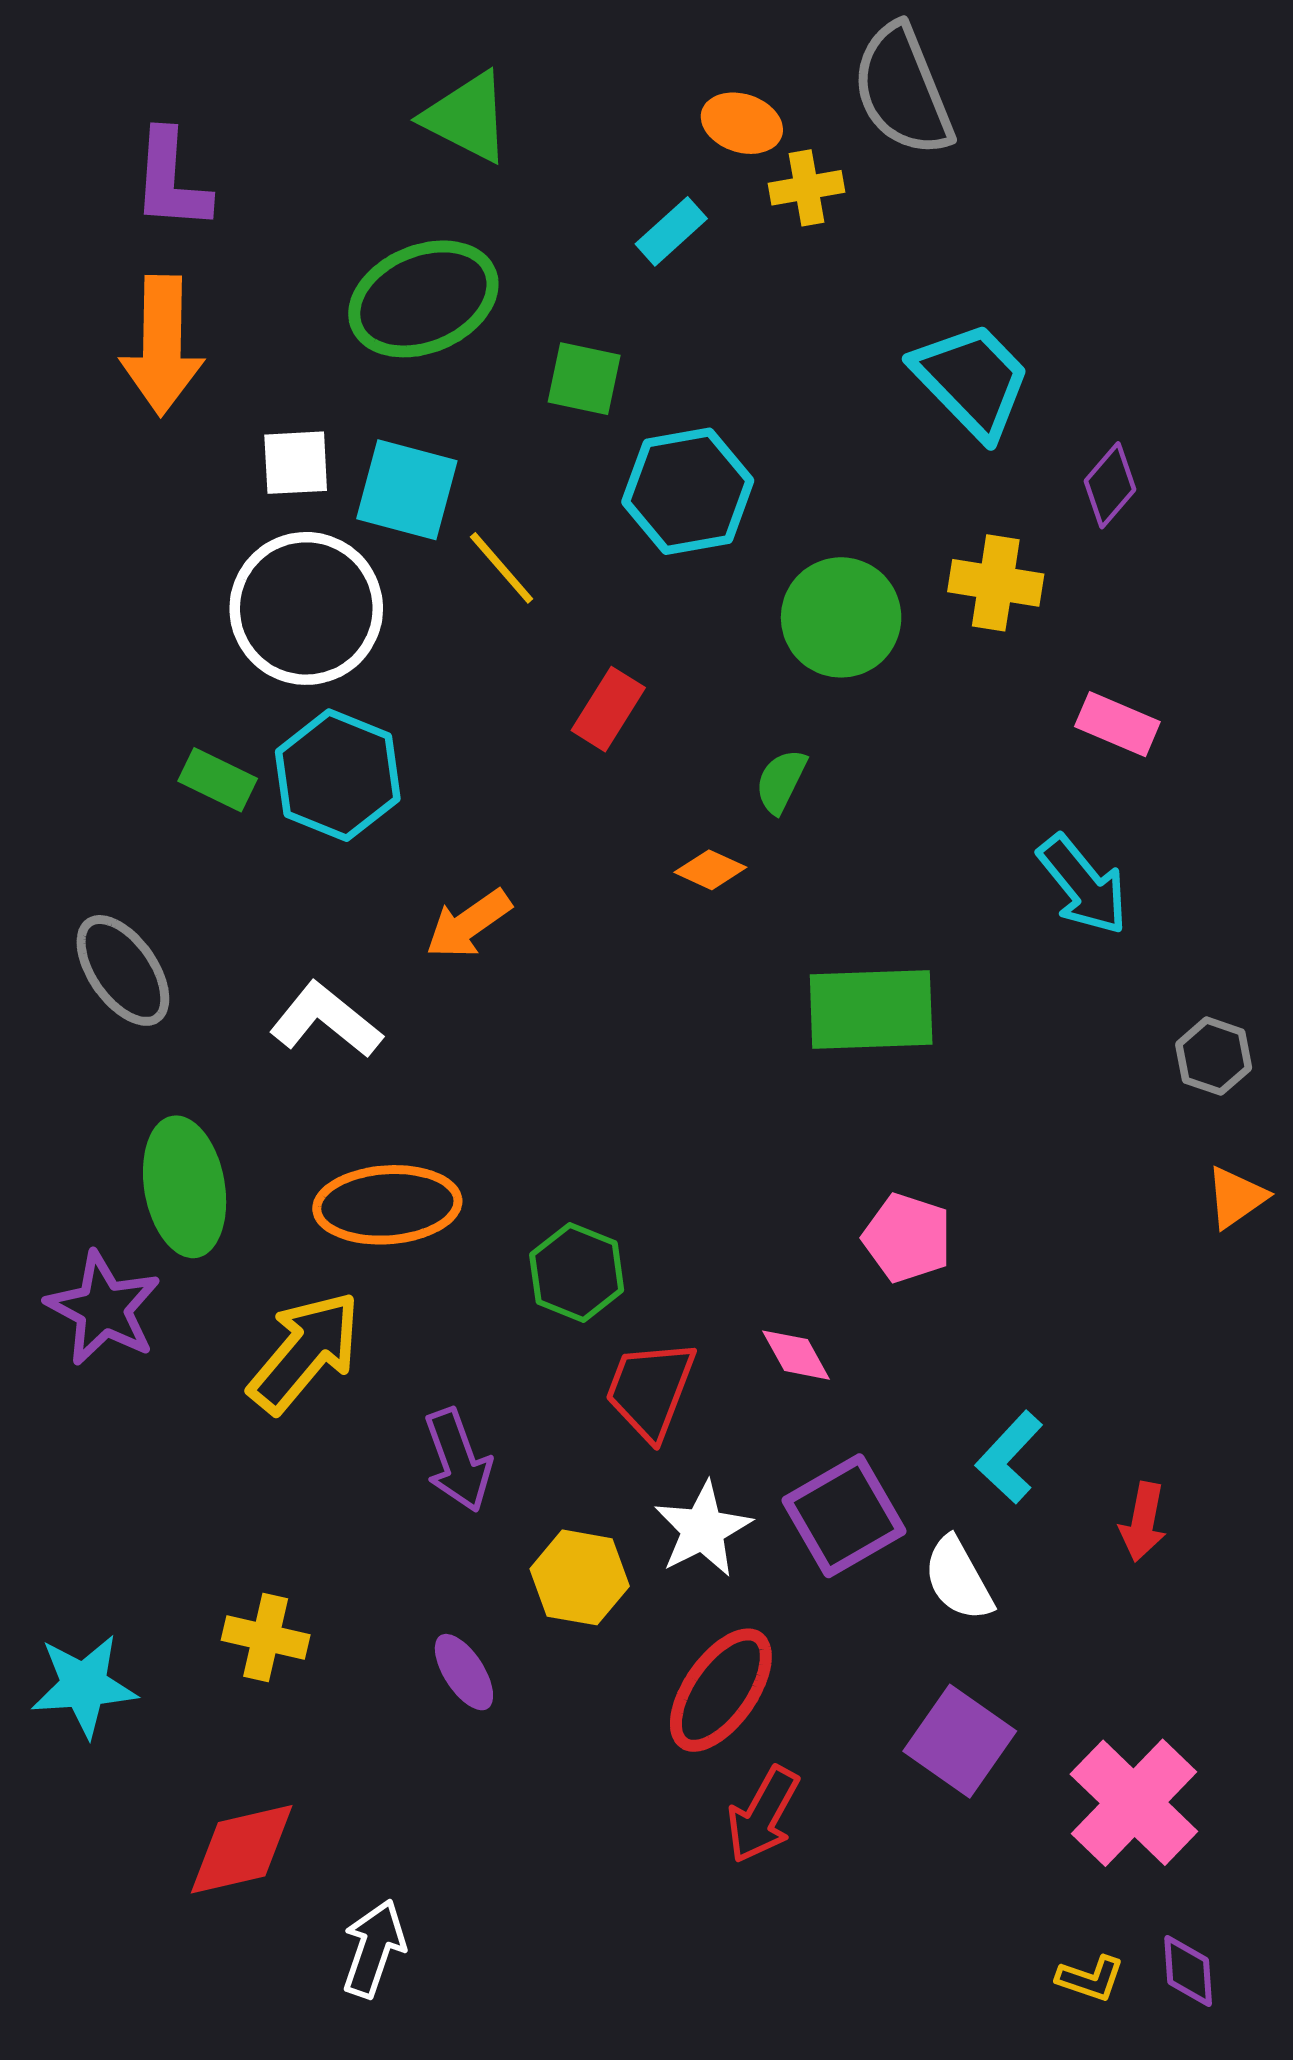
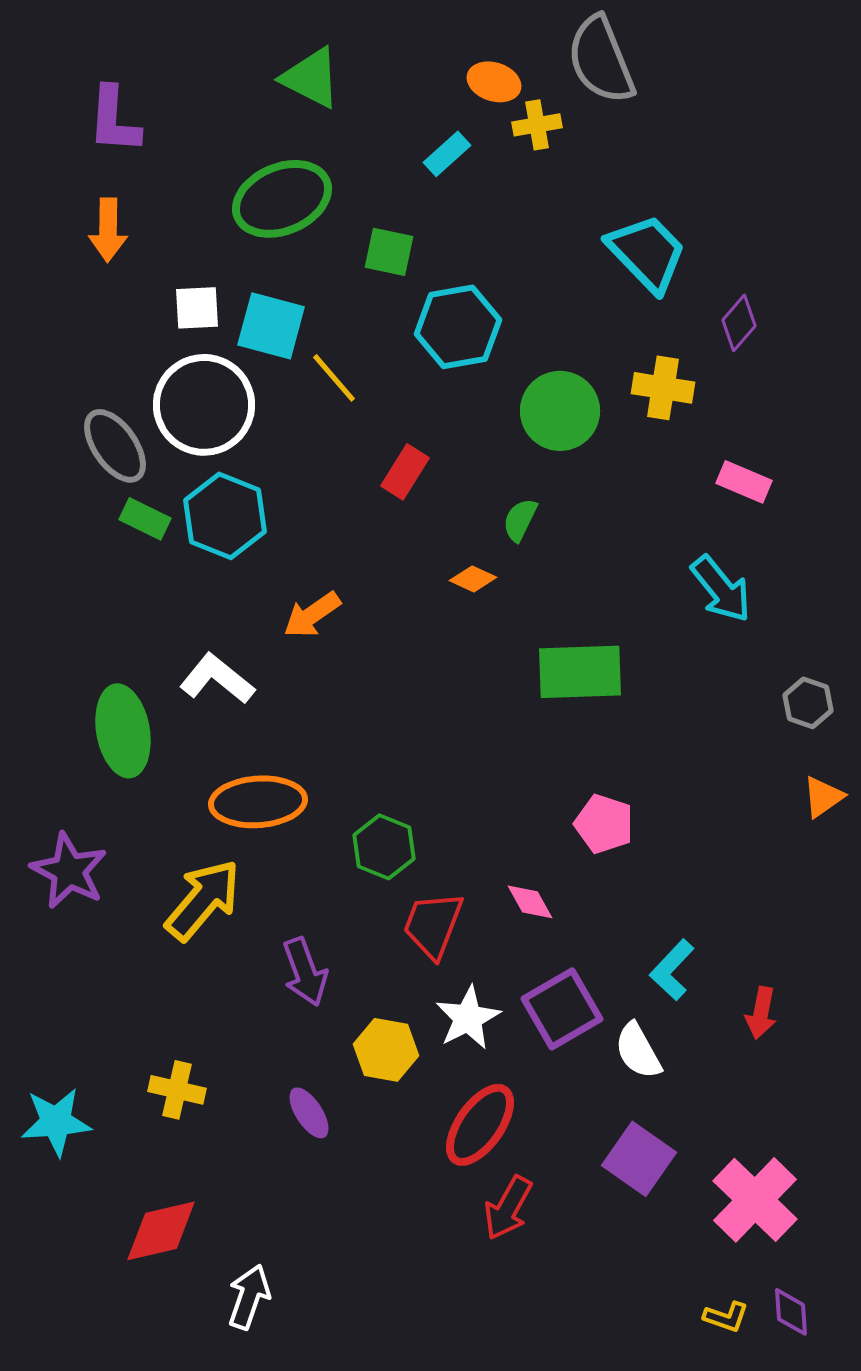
orange arrow: (162, 346) -> (108, 230), size x0.7
gray ellipse: (123, 970) -> (115, 446), moved
green ellipse: (185, 1187) -> (123, 731), moved

